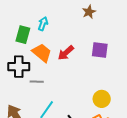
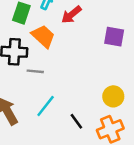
red arrow: (66, 53) -> (71, 15), moved

